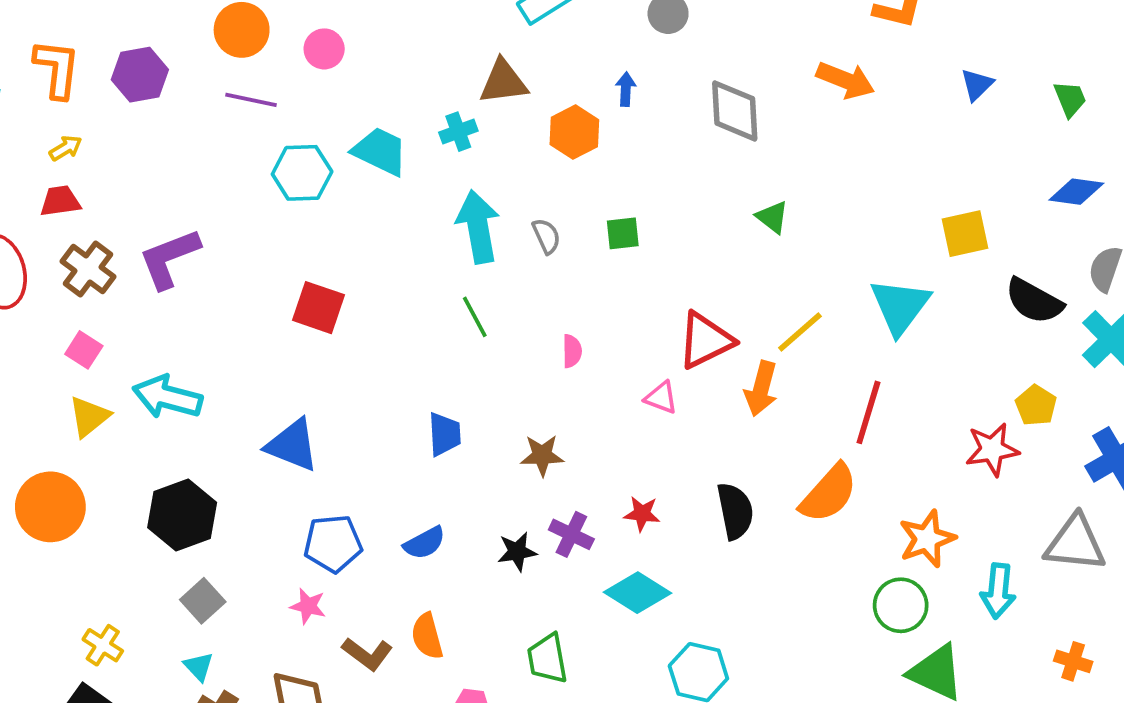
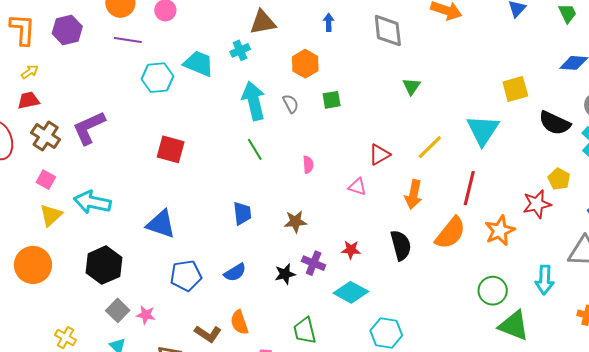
orange hexagon: (574, 132) -> (305, 64), moved
green triangle: (772, 217) -> (411, 86), turned 30
red triangle: (705, 340) -> (379, 155), size x0.7
orange arrow: (761, 389) -> (414, 195), moved
orange star: (927, 539) -> (500, 231), moved
pink star: (308, 606) -> (146, 315), moved

